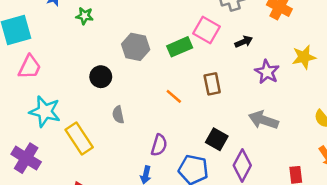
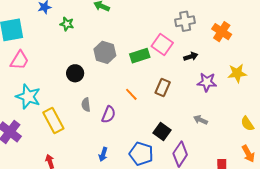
purple star: (267, 72) -> (207, 82), turned -30
brown rectangle: (212, 84) -> (163, 87), turned 30
gray arrow: (264, 120) -> (200, 120), size x0.6
purple semicircle: (159, 145) -> (109, 115), moved

